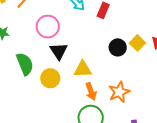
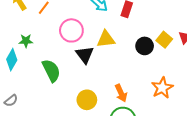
yellow triangle: (83, 69) -> (106, 39), moved
yellow circle: (50, 78) -> (87, 100), moved
orange star: (119, 92) -> (162, 88), moved

